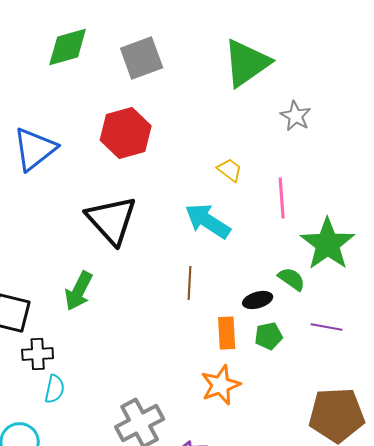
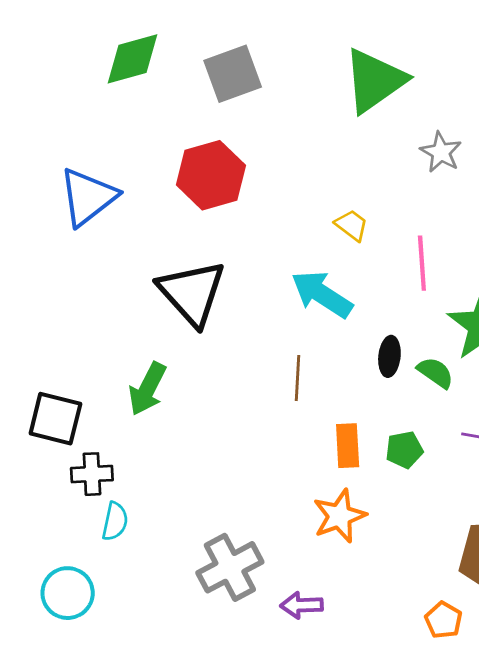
black ellipse: (258, 300) -> (389, 356), moved, turned -68

